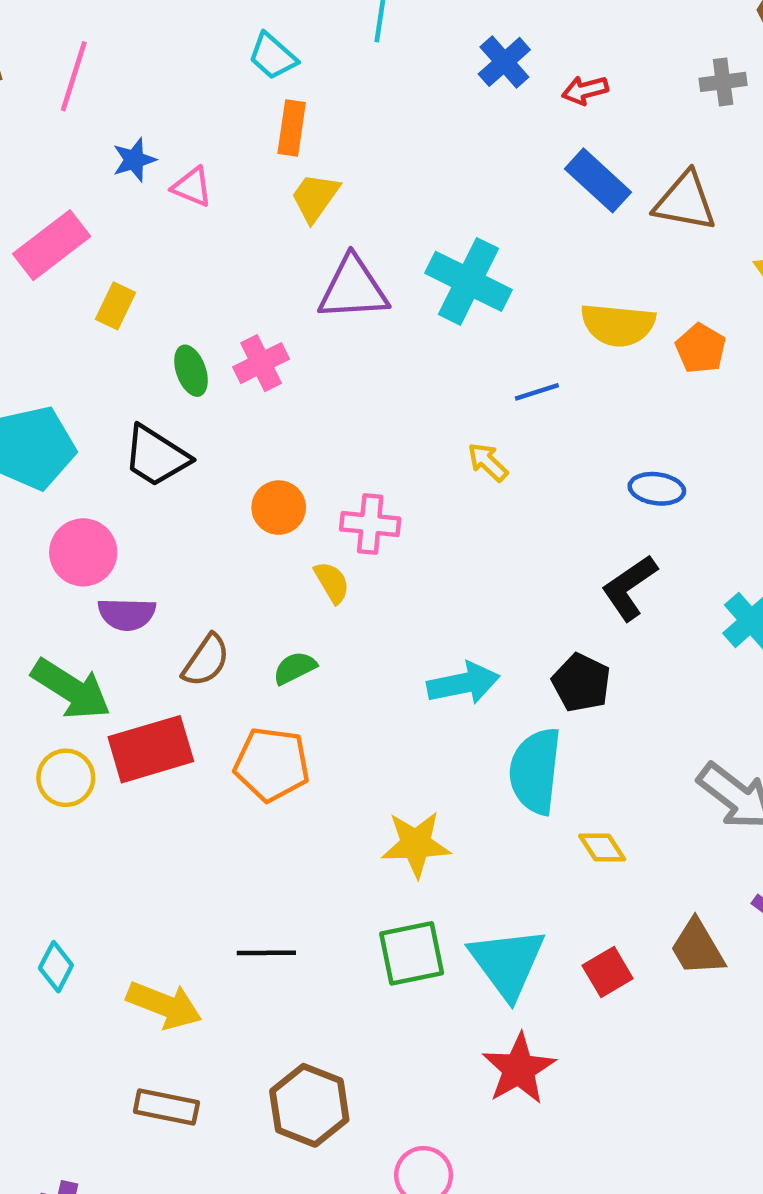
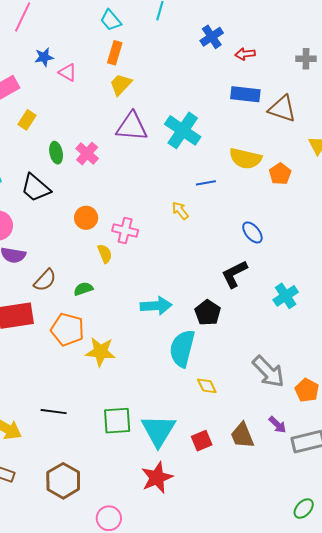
blue rectangle: (598, 180) -> (245, 94), turned -44
pink cross: (261, 363) -> (87, 154), turned -30
blue ellipse: (657, 489) -> (252, 232), turned 35
yellow star: (416, 844) -> (101, 352), moved

